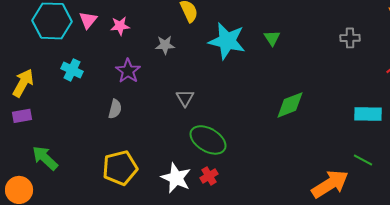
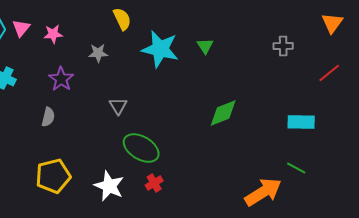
red cross: (209, 176) -> (154, 183), moved

